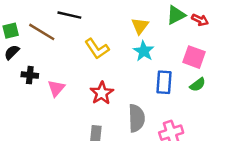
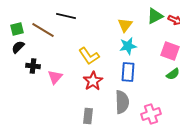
yellow L-shape: (97, 49) -> (89, 56), moved
cyan star: (144, 51) -> (128, 46), turned 30
blue rectangle: (164, 82) -> (128, 72), moved

